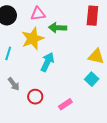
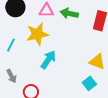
green arrow: (58, 28) -> (69, 13), moved

